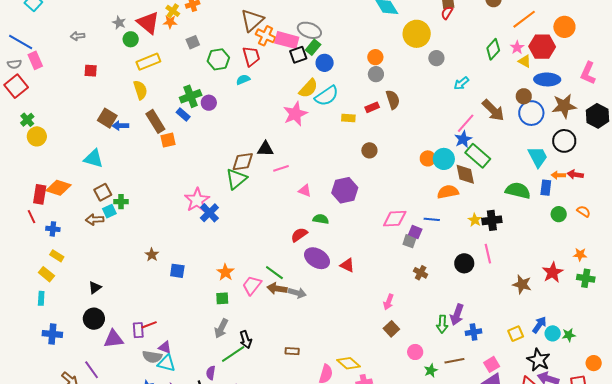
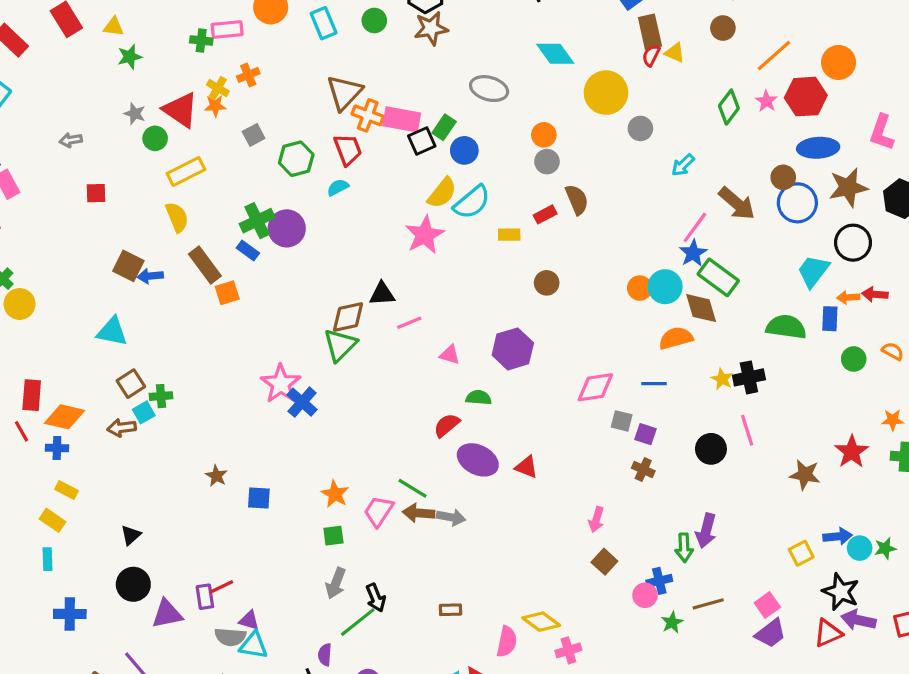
gray ellipse: (309, 30) -> (489, 89), moved
yellow triangle: (525, 61) -> (675, 53), moved
purple circle: (209, 103) -> (287, 228), size x1.5
cyan trapezoid: (538, 157) -> (813, 271), turned -110
orange diamond: (59, 188) -> (64, 417), moved
purple square: (415, 232) -> (645, 434), moved
blue arrow: (539, 325) -> (838, 536), turned 54
blue cross: (474, 332) -> (659, 581), moved

